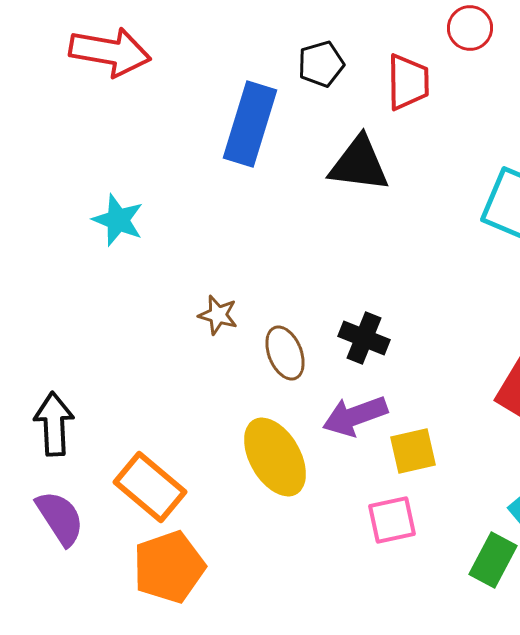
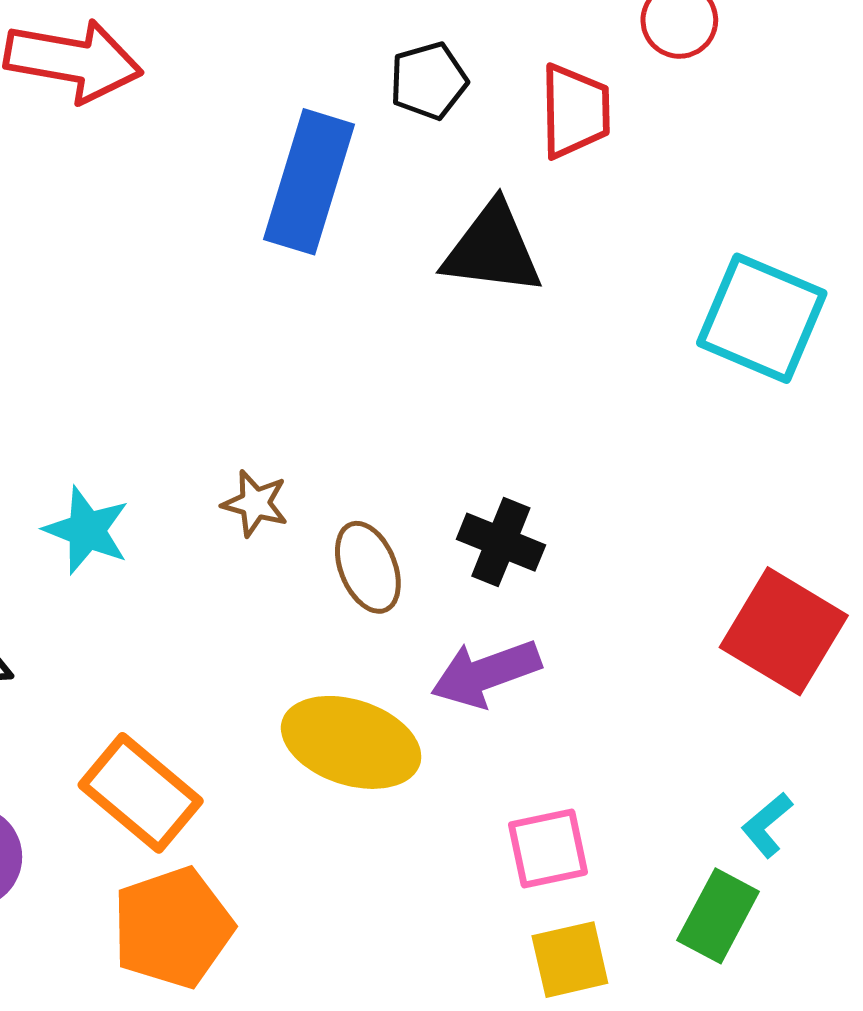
cyan star: (118, 220) -> (87, 530), moved
yellow square: (413, 451) -> (570, 960), moved
yellow ellipse: (275, 457) -> (351, 742), turned -42

